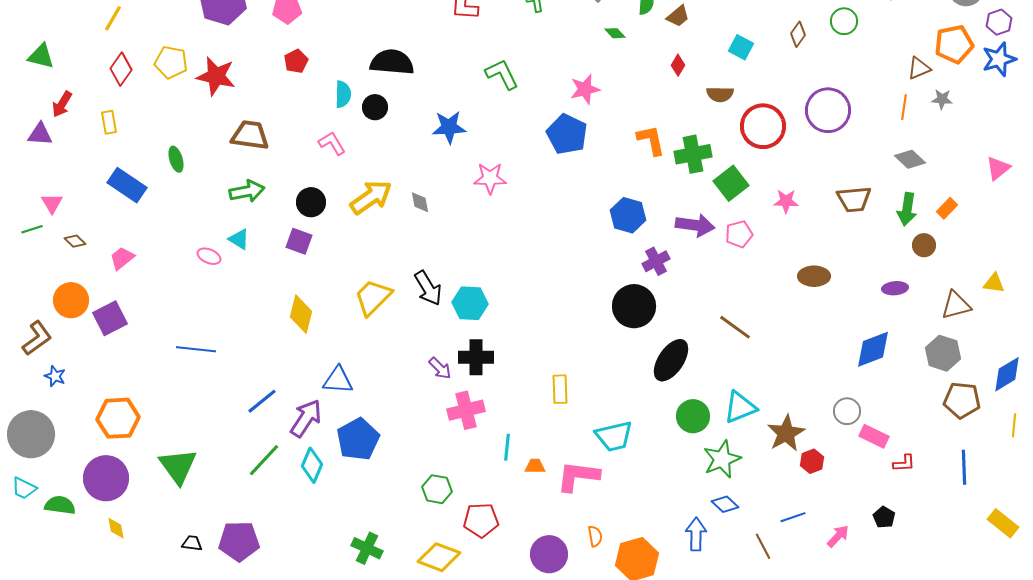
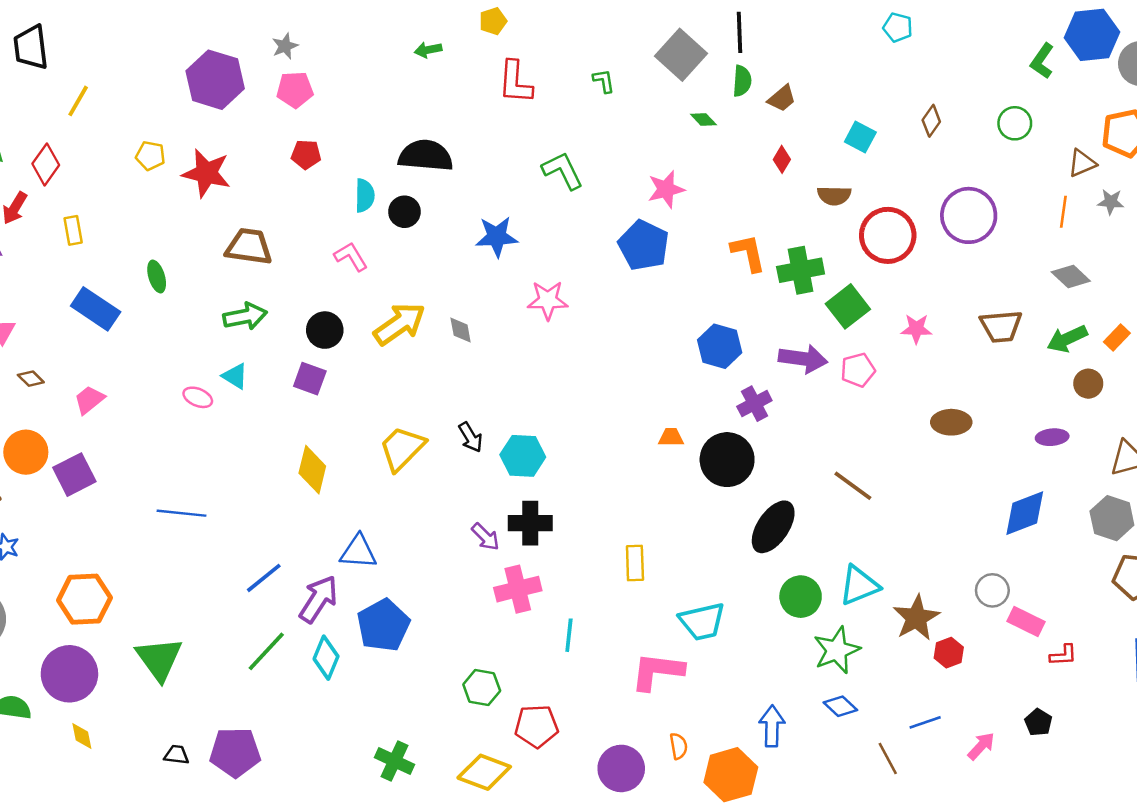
green circle: (844, 21) -> (1015, 123), moved
red pentagon: (296, 61) -> (306, 154), turned 30
yellow pentagon: (171, 62) -> (150, 156), size x0.7
red diamond: (121, 69) -> (46, 164), moved
green arrow: (907, 209) -> (1067, 339), turned 56
black arrow: (428, 288) -> (470, 437), size x0.7
orange trapezoid: (535, 466) -> (671, 437), moved
blue arrow: (696, 534) -> (772, 726), moved

